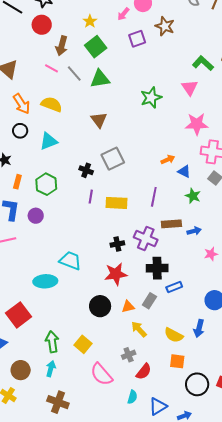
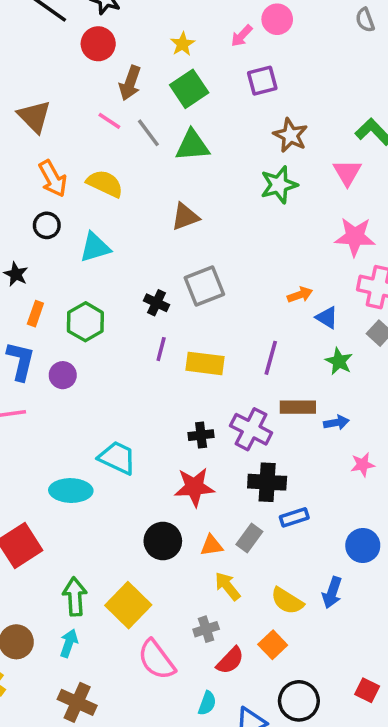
brown star: (165, 26) -> (290, 135), moved
brown triangle: (99, 120) -> (185, 217), turned 42
yellow square: (83, 344) -> (128, 605), size x1.4
orange square: (177, 361) -> (273, 645), moved, turned 35
black circle: (197, 384) -> (299, 701), moved

